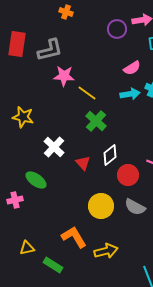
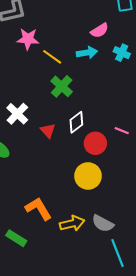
cyan arrow: (130, 94) -> (87, 53), moved
yellow circle: (101, 206) -> (88, 176), moved
gray semicircle: (135, 207) -> (103, 223), moved

